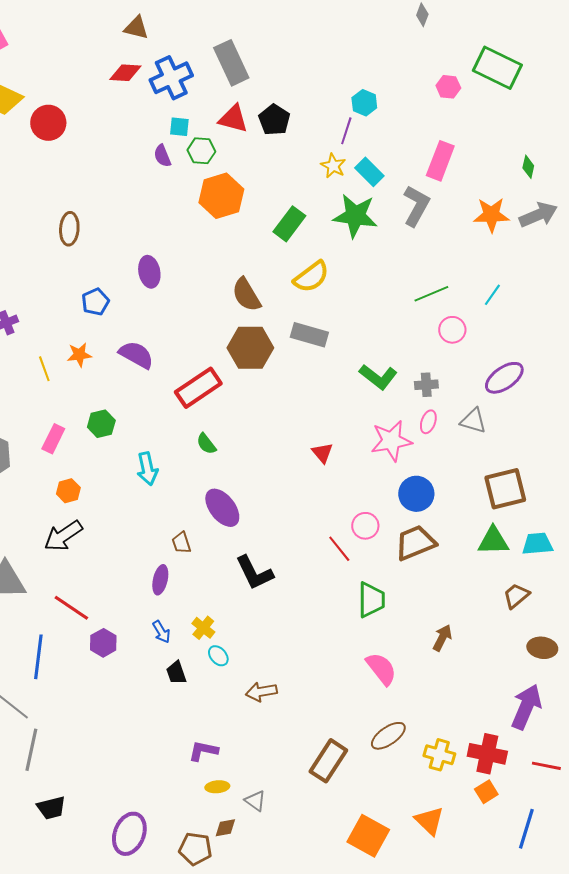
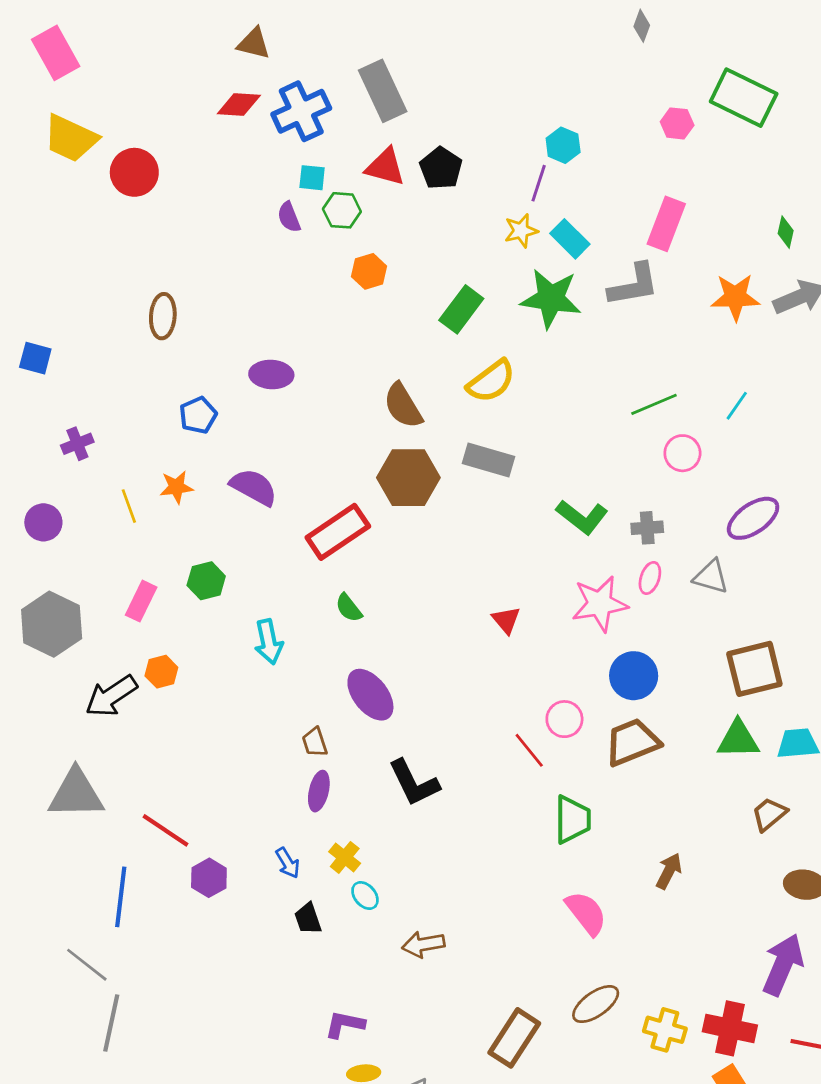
yellow star: (333, 166) -> (521, 231), turned 30
orange hexagon: (221, 196) -> (369, 271), size x0.6
gray L-shape: (416, 206) -> (634, 285), turned 51
purple ellipse: (149, 272) -> (271, 374), turned -76
black arrow: (63, 536) -> (111, 696), moved
purple ellipse: (160, 580) -> (319, 791), moved

